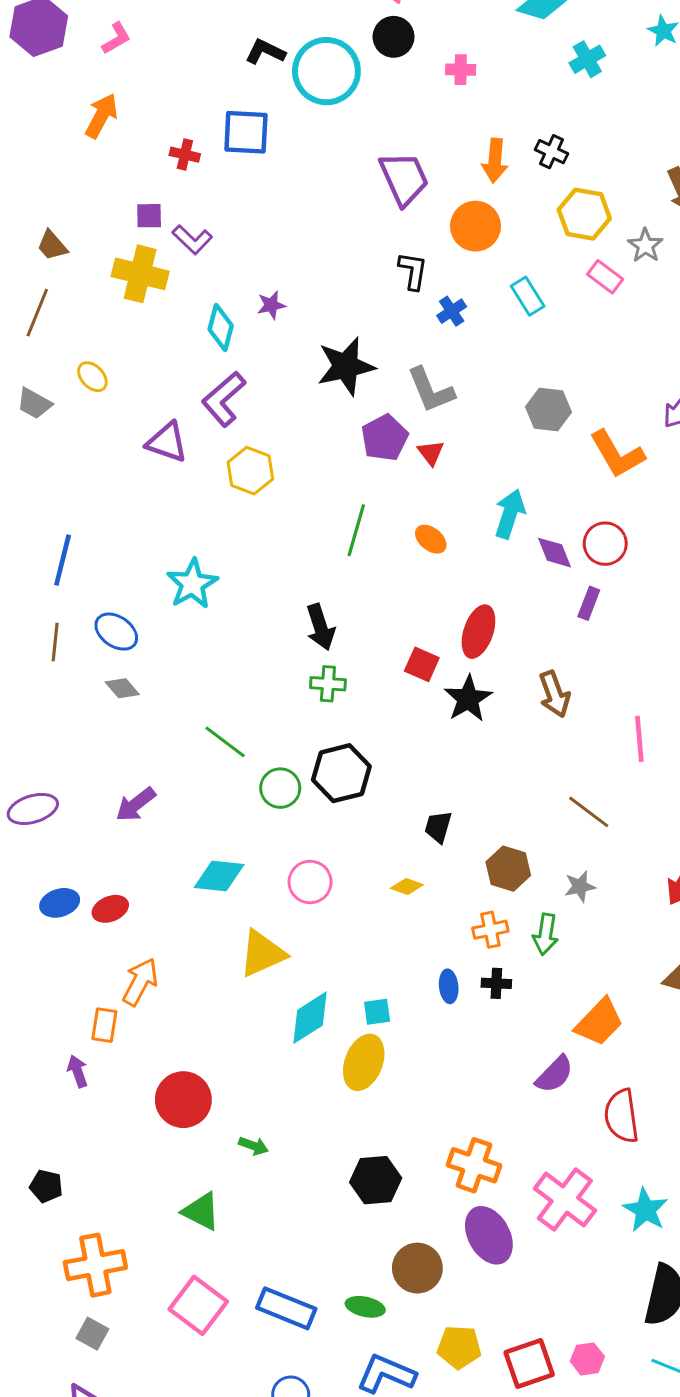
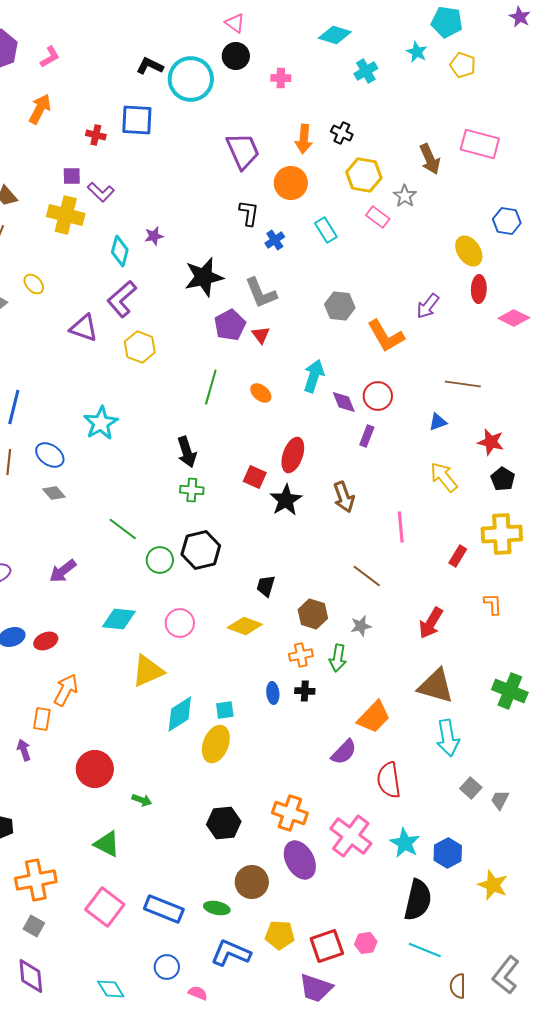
yellow diamond: (407, 886) -> (245, 626), size x1.6

